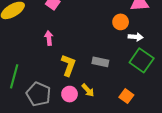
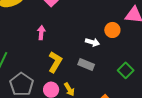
white arrow: (136, 37) -> (92, 42), moved
green square: (142, 60) -> (126, 70), size x0.7

